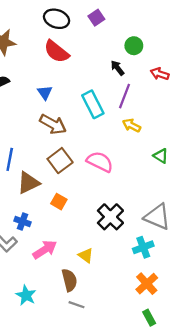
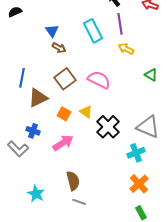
blue triangle: (45, 93) -> (52, 31), moved
purple line: (124, 96) -> (120, 24), turned -30
brown arrow: (53, 124) -> (59, 48), size x0.6
pink arrow: (45, 250) -> (63, 143), moved
yellow triangle: (86, 255) -> (86, 112), moved

